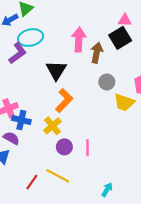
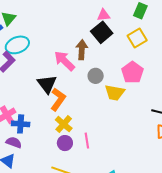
pink arrow: (79, 40) -> (64, 61), moved, turned -40
black triangle: (56, 70) -> (47, 84), moved
yellow cross: (52, 126) -> (64, 124), moved

